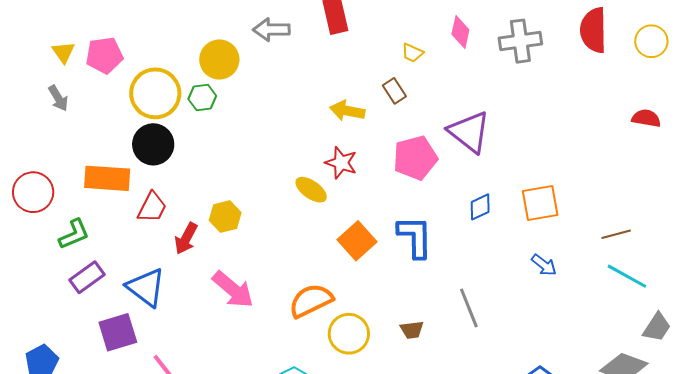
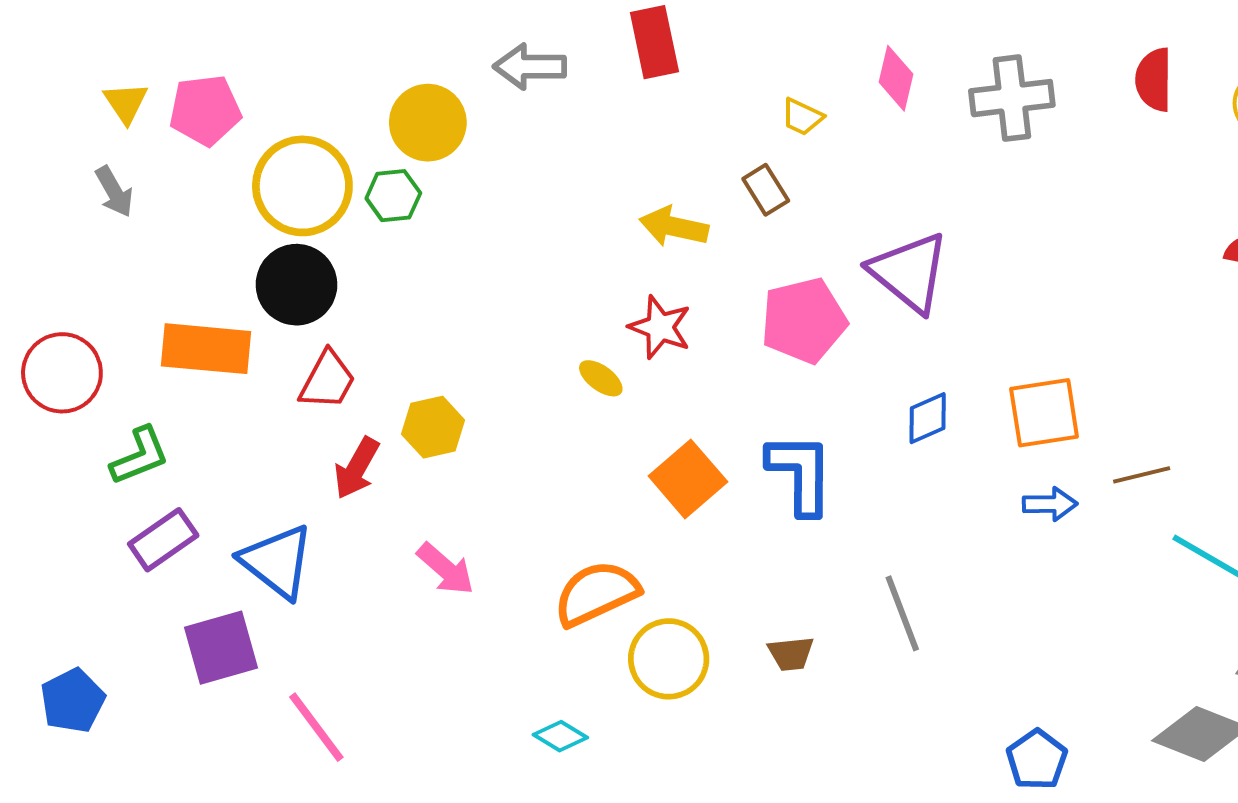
red semicircle: (593, 30) -> (1154, 80), size x0.7
yellow ellipse: (311, 190) -> (601, 378), size x0.7
red trapezoid: (152, 207) -> (327, 380), moved
brown line: (616, 234) -> (1142, 475), moved
blue arrow: (544, 265) -> (1050, 504), moved, turned -40
pink arrow: (233, 290) -> (446, 569), size x0.7

